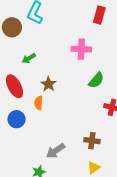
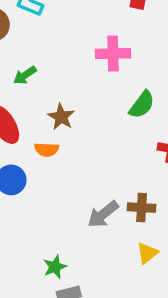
orange semicircle: (39, 103) -> (47, 150), turned -88
gray arrow: (56, 151) -> (103, 214), moved

